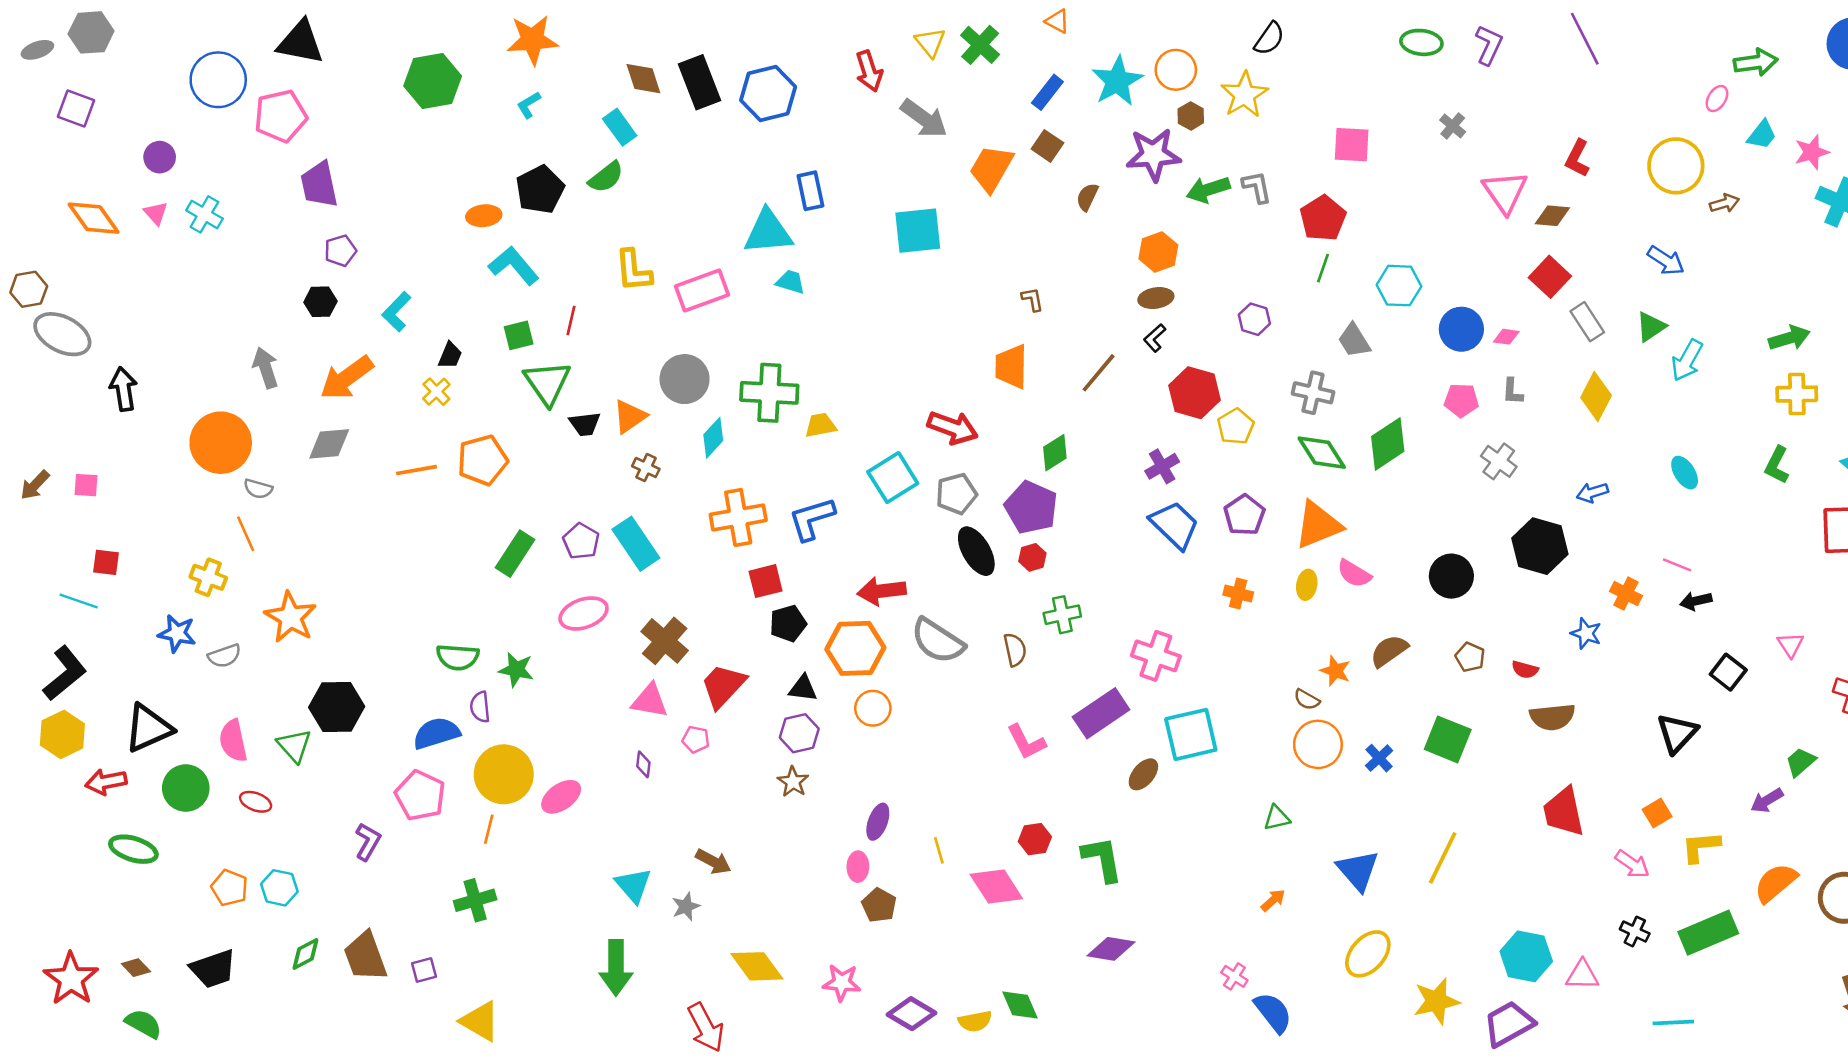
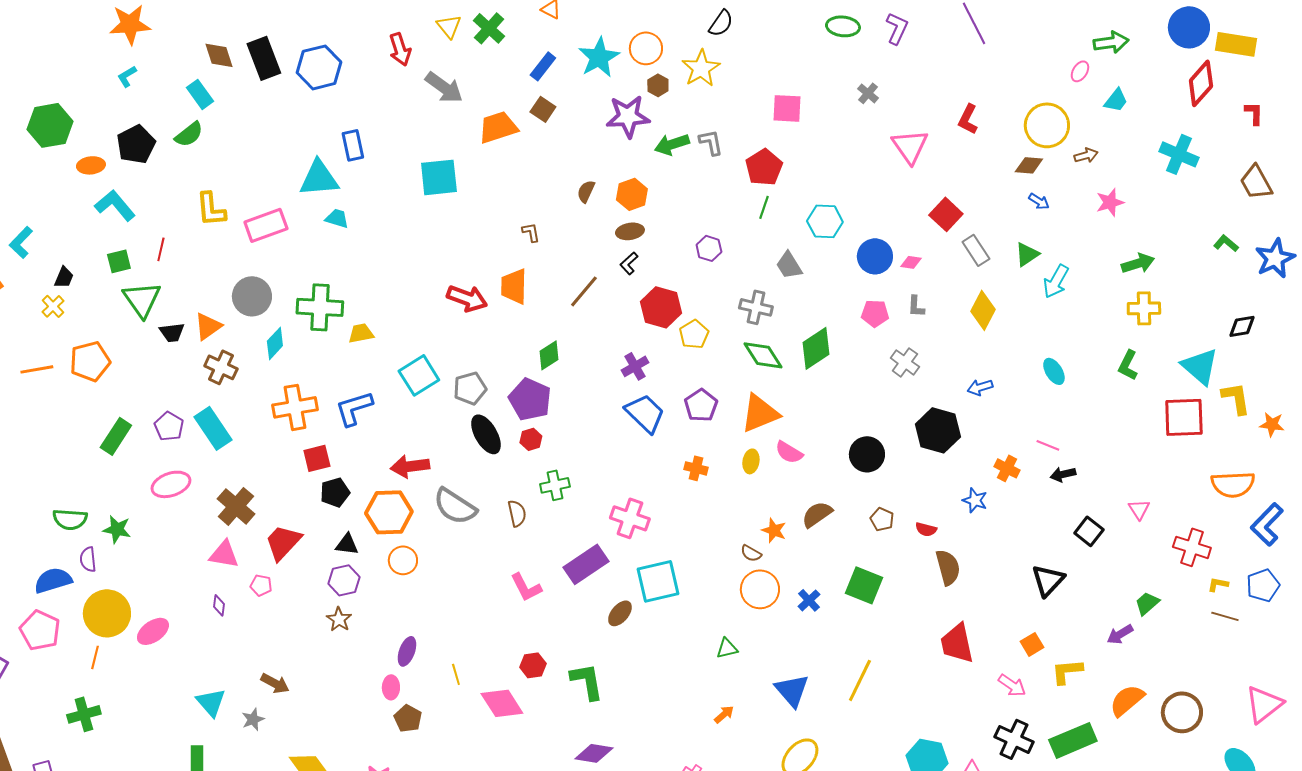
green hexagon: (433, 81) -> (50, 125), moved
pink star: (1812, 152) -> (1110, 202), moved
orange trapezoid: (991, 168) -> (498, 127), turned 42
brown semicircle: (1087, 197) -> (586, 191), moved
brown diamond: (1552, 216) -> (1029, 165), moved
blue arrow: (1666, 261) -> (1039, 201), size x0.7
red arrow: (953, 428) -> (467, 298), moved
brown cross: (646, 468) -> (221, 367), size x1.5
brown semicircle: (1552, 717) -> (948, 567), turned -99
black cross: (1635, 931) -> (1014, 739), size x1.6

